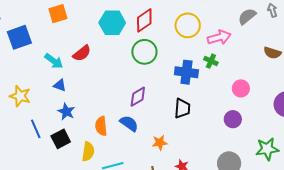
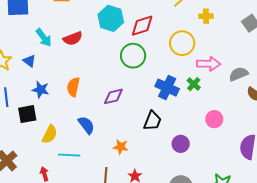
gray semicircle: (247, 16) -> (239, 74), moved
blue triangle: (60, 85) -> (29, 61), moved
blue star: (66, 112) -> (41, 90), turned -30
purple circle: (233, 119) -> (181, 144), moved
blue semicircle: (129, 123) -> (86, 125), moved
orange semicircle: (101, 126) -> (73, 87), moved

